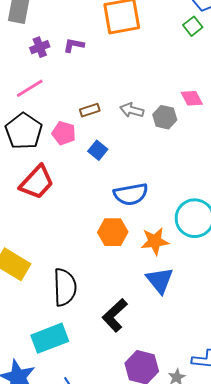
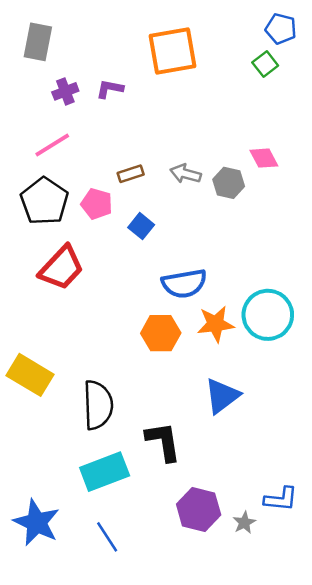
orange star: (155, 241) -> (216, 324), moved
blue triangle: (160, 280) -> (222, 396), turned 32
black L-shape: (115, 315) -> (163, 442), turned 124
cyan rectangle: (50, 338) -> (105, 472), moved

